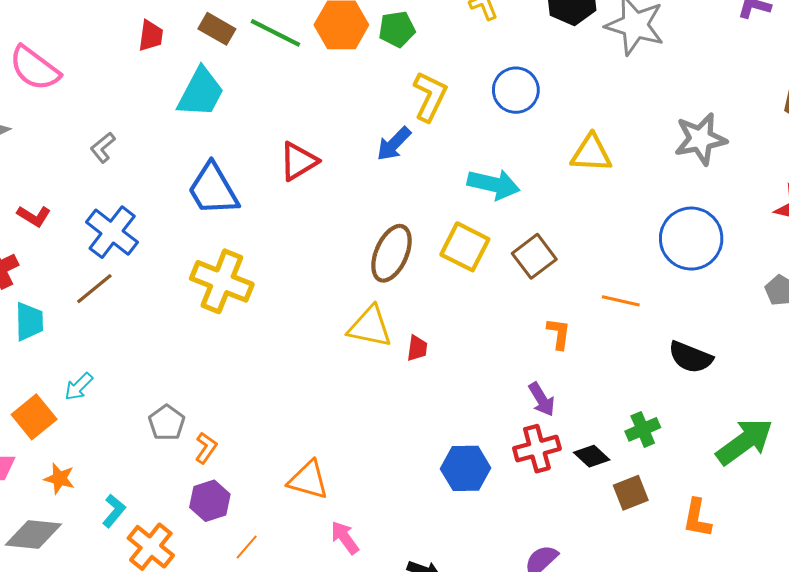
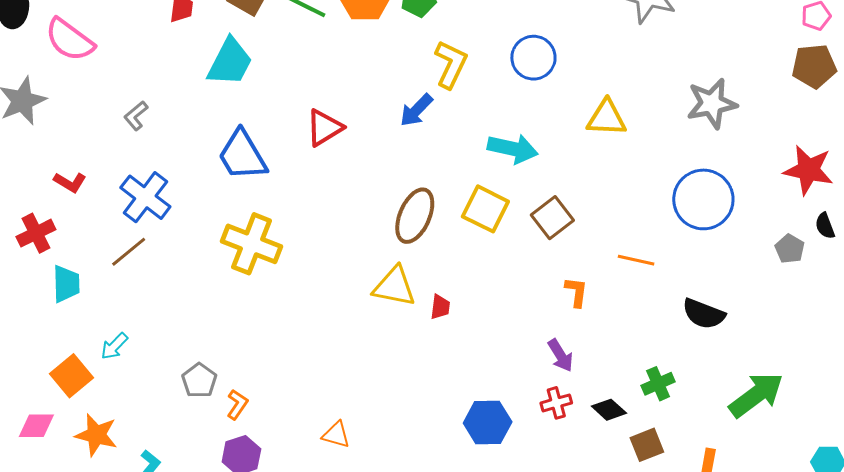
red cross: (537, 449) -> (556, 403), size x0.7
orange star: (59, 478) -> (96, 435), size x1.4
orange triangle: (308, 480) -> (336, 435), size x0.7

